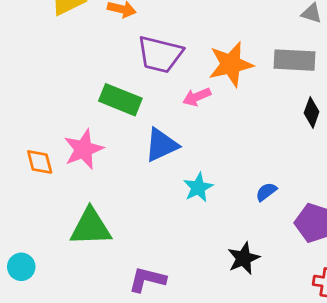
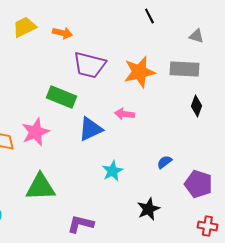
pink arrow: (197, 97) -> (124, 114), moved, turned 30
cyan star: (198, 187) -> (112, 171), moved

